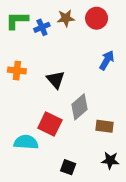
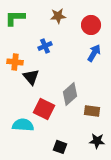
red circle: (97, 18) -> (91, 25), moved
blue cross: (42, 27) -> (45, 46), moved
black triangle: (56, 80) -> (31, 77), moved

